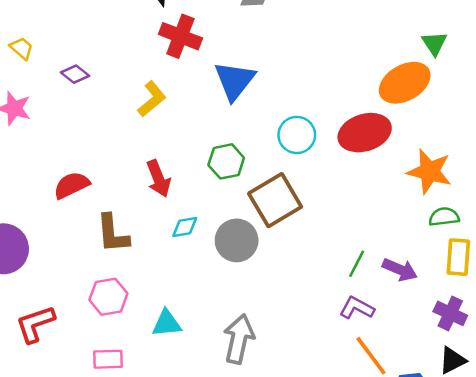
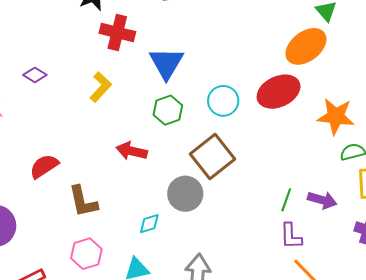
green hexagon: (226, 161) -> (168, 110), moved
red arrow: (158, 179) -> (132, 151), moved, turned 132
cyan diamond: (185, 227) -> (149, 224), moved
purple L-shape: (357, 308) -> (291, 236), turned -112

